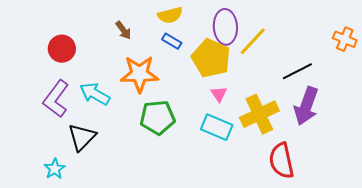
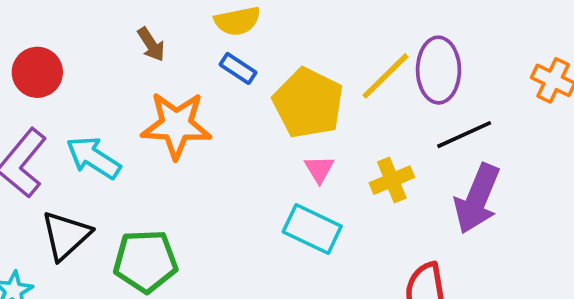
purple ellipse: (225, 27) -> (439, 70), moved
yellow cross: (259, 114) -> (392, 180), moved, size x0.6
green pentagon: (157, 117) -> (145, 261), moved

